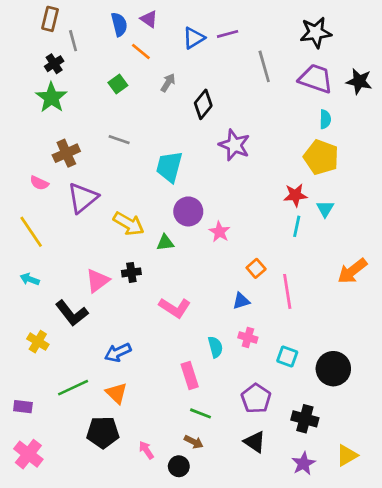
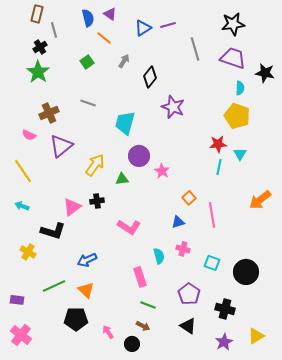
black star: (359, 81) -> (265, 73), moved
yellow arrow: (129, 224) -> (95, 165), turned -85
black L-shape: (72, 313) -> (53, 231), turned -35

